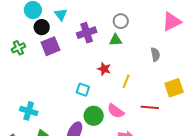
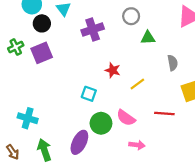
green triangle: (116, 40) -> (148, 38), moved
purple square: (50, 46) -> (42, 53), moved
gray semicircle: (155, 55) -> (173, 63), moved
yellow line: (126, 81) -> (137, 84), turned 32

